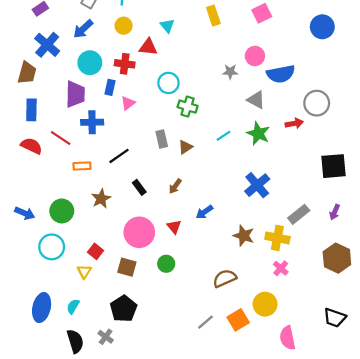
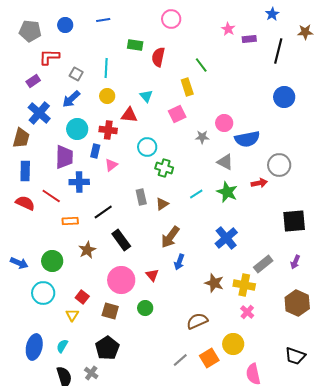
pink square: (262, 13) -> (177, 114), moved
brown arrow: (175, 186) -> (170, 237), moved, size x1.6
black rectangle: (139, 187) -> (121, 240), size x1.5
blue arrow: (204, 212) -> (179, 262), turned -35

